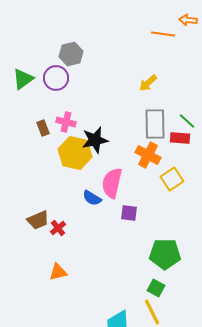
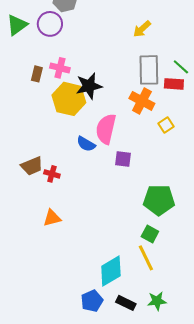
brown rectangle: (43, 128) -> (37, 74), turned 35
yellow square: (172, 179) -> (166, 125), size x0.7
red cross: (58, 228) -> (52, 174), turned -35

